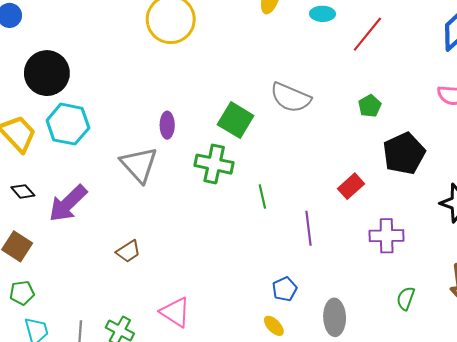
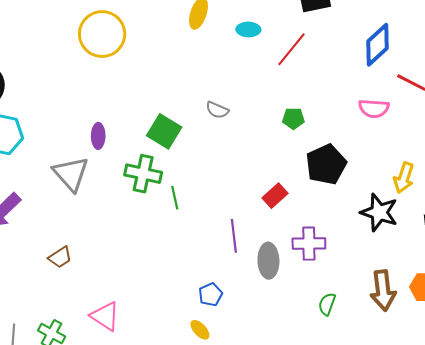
gray semicircle: (291, 98) -> (217, 110), size x0.6
green pentagon: (370, 106) -> (293, 118), turned 30
green line: (262, 197) -> (175, 198), moved
gray ellipse: (335, 317) -> (268, 261), moved

